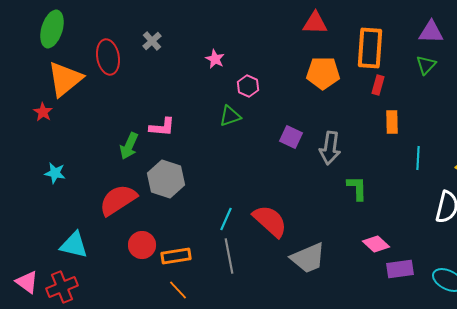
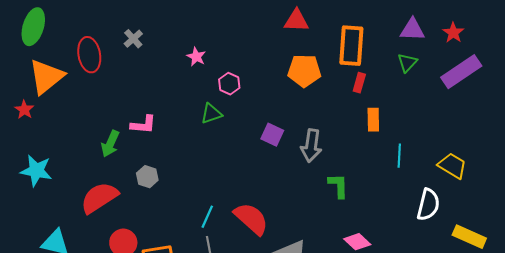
cyan star: (55, 173) -> (36, 171), size x1.5
gray hexagon: (166, 179) -> (147, 177), size x0.6

